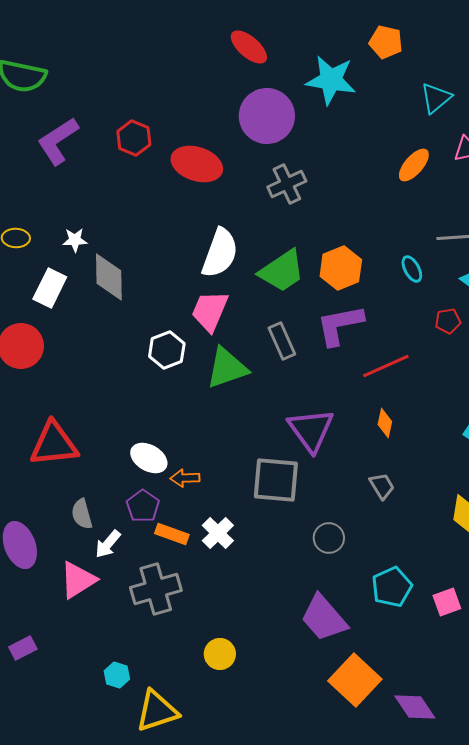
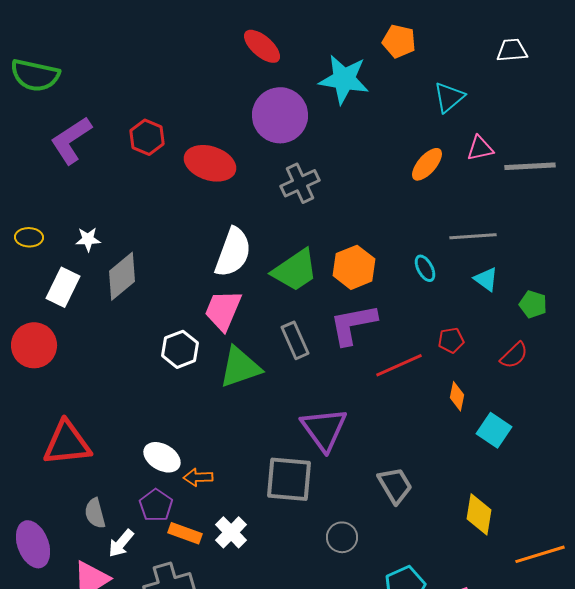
gray diamond: (109, 277) -> (122, 276), turned 51
red pentagon: (448, 321) -> (451, 340), moved
orange diamond: (385, 423) -> (457, 396), moved
gray trapezoid: (382, 486) -> (395, 485), size x1.4

